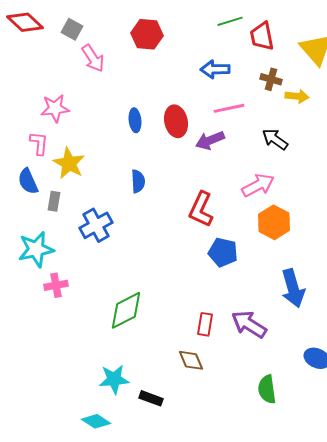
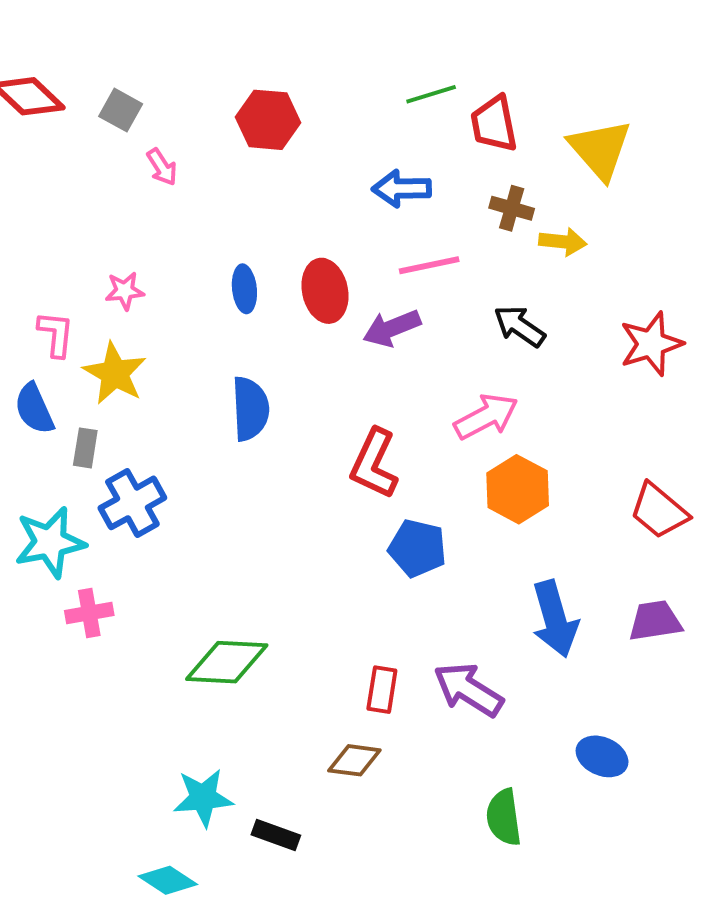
pink arrow: (93, 58) -> (162, 167), size x0.7
pink star: (55, 108) -> (125, 291), moved, size x0.7
blue semicircle: (138, 181) -> (250, 409), size x1.4
blue cross: (96, 225) -> (132, 503), moved
green diamond: (126, 310) -> (227, 662), turned 30
brown diamond: (191, 360) -> (354, 760), turned -60

